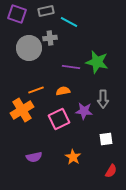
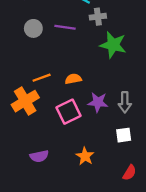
gray cross: (50, 38) -> (98, 17), moved
gray circle: (29, 48) -> (33, 28), size x0.6
purple line: (71, 67) -> (65, 27), moved
gray arrow: (103, 99) -> (125, 102), moved

